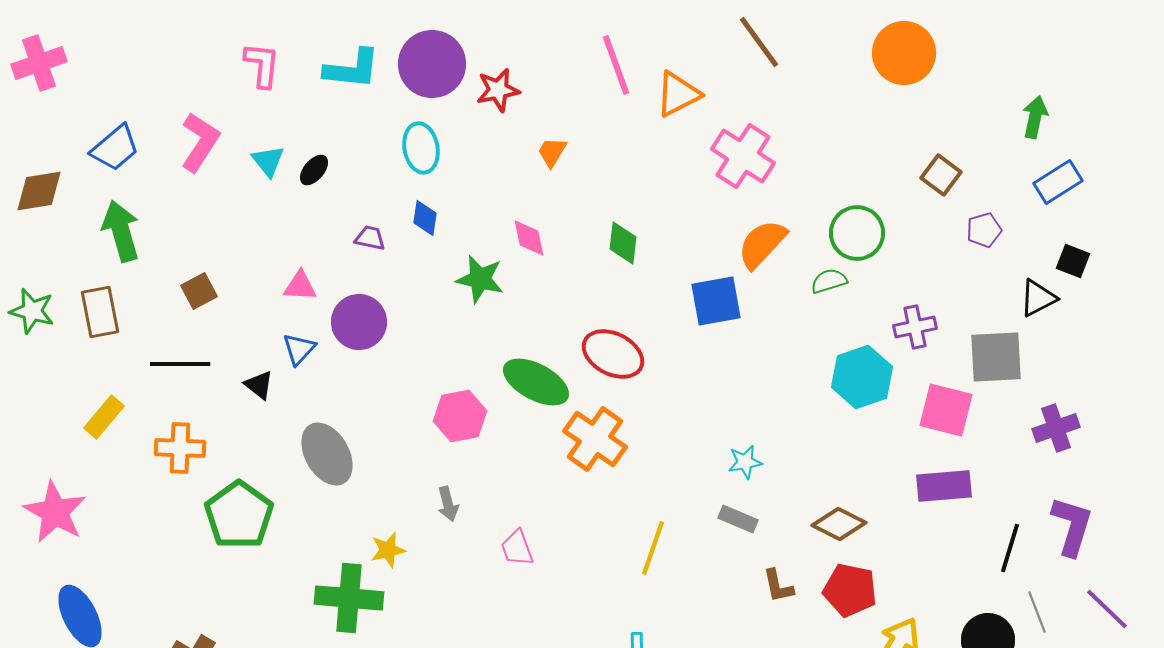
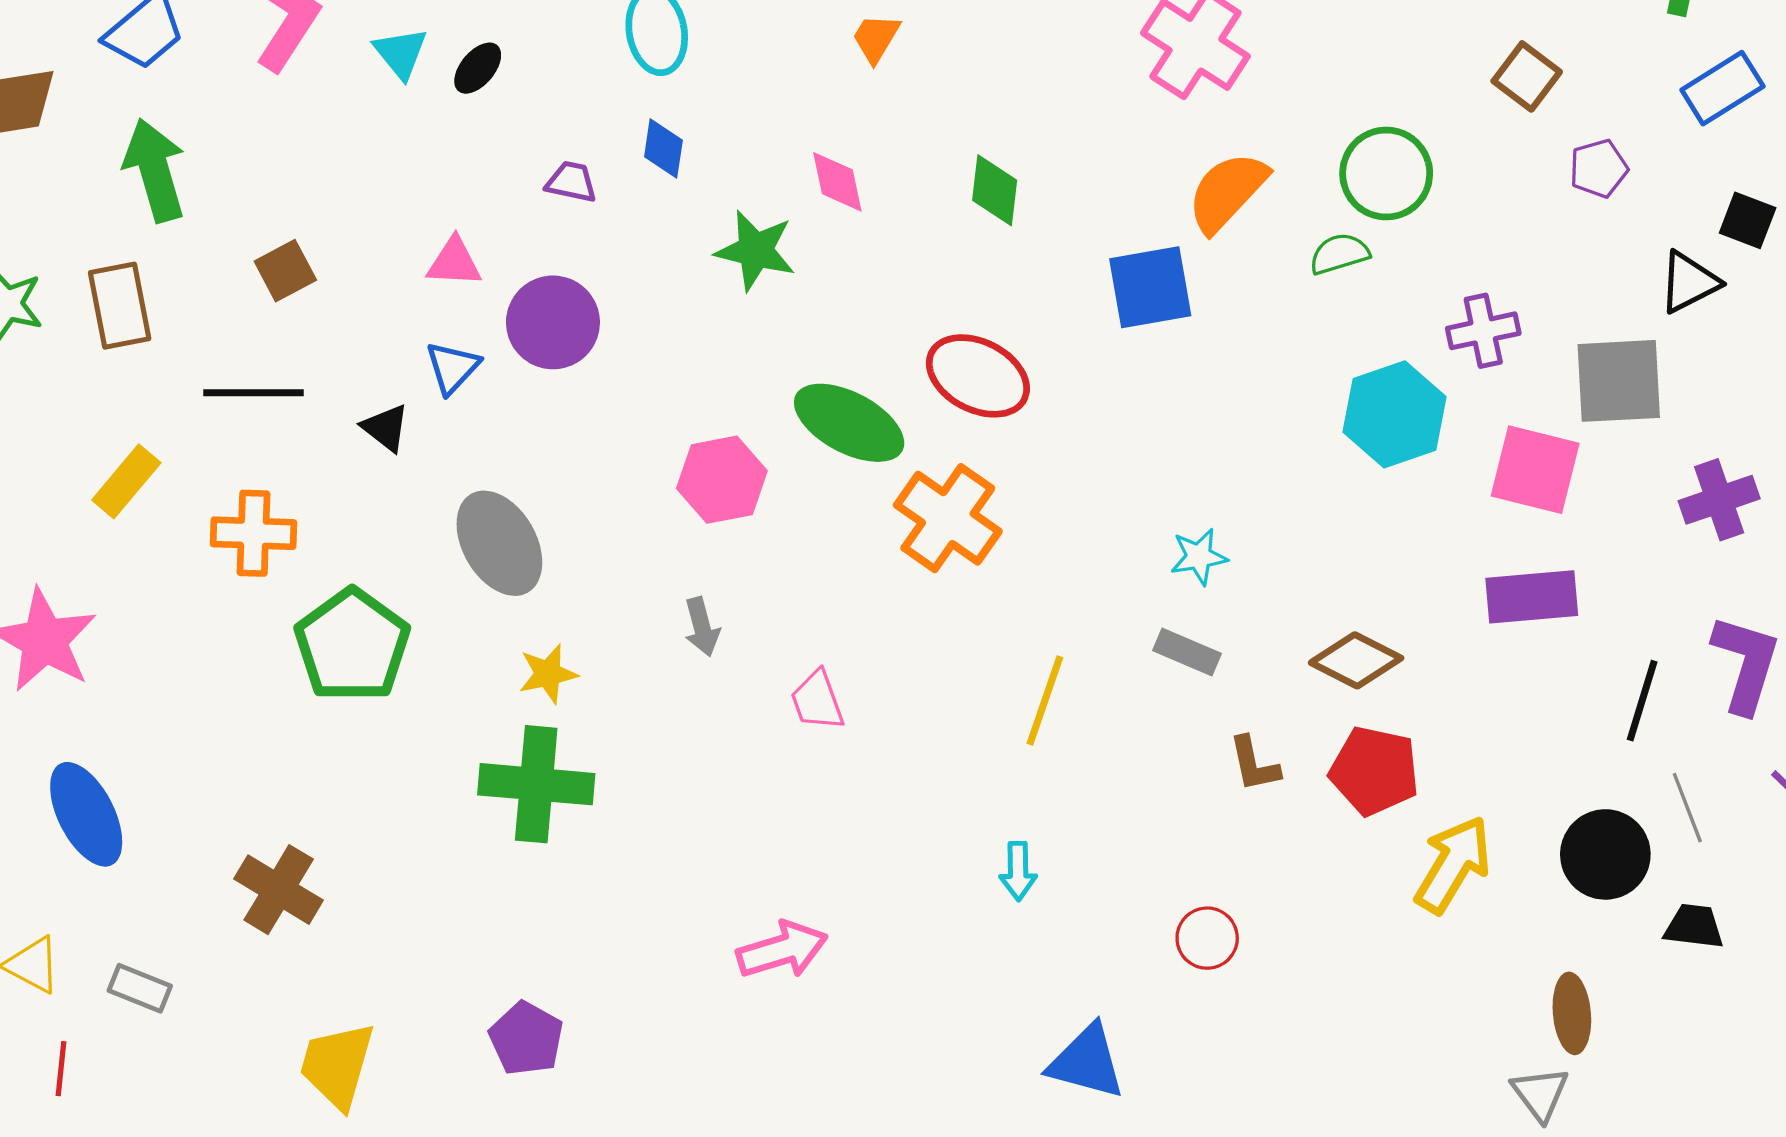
yellow star: (388, 550) -> (548, 674), moved

